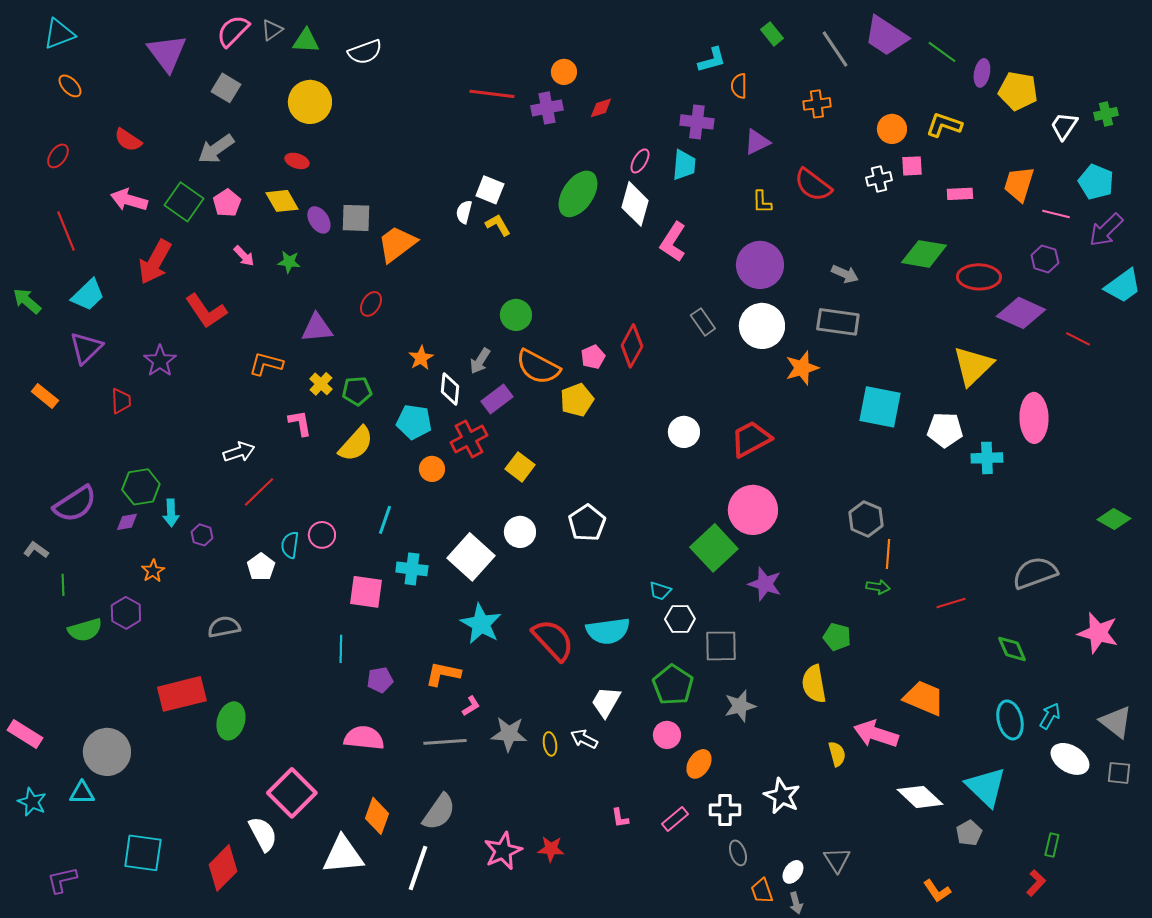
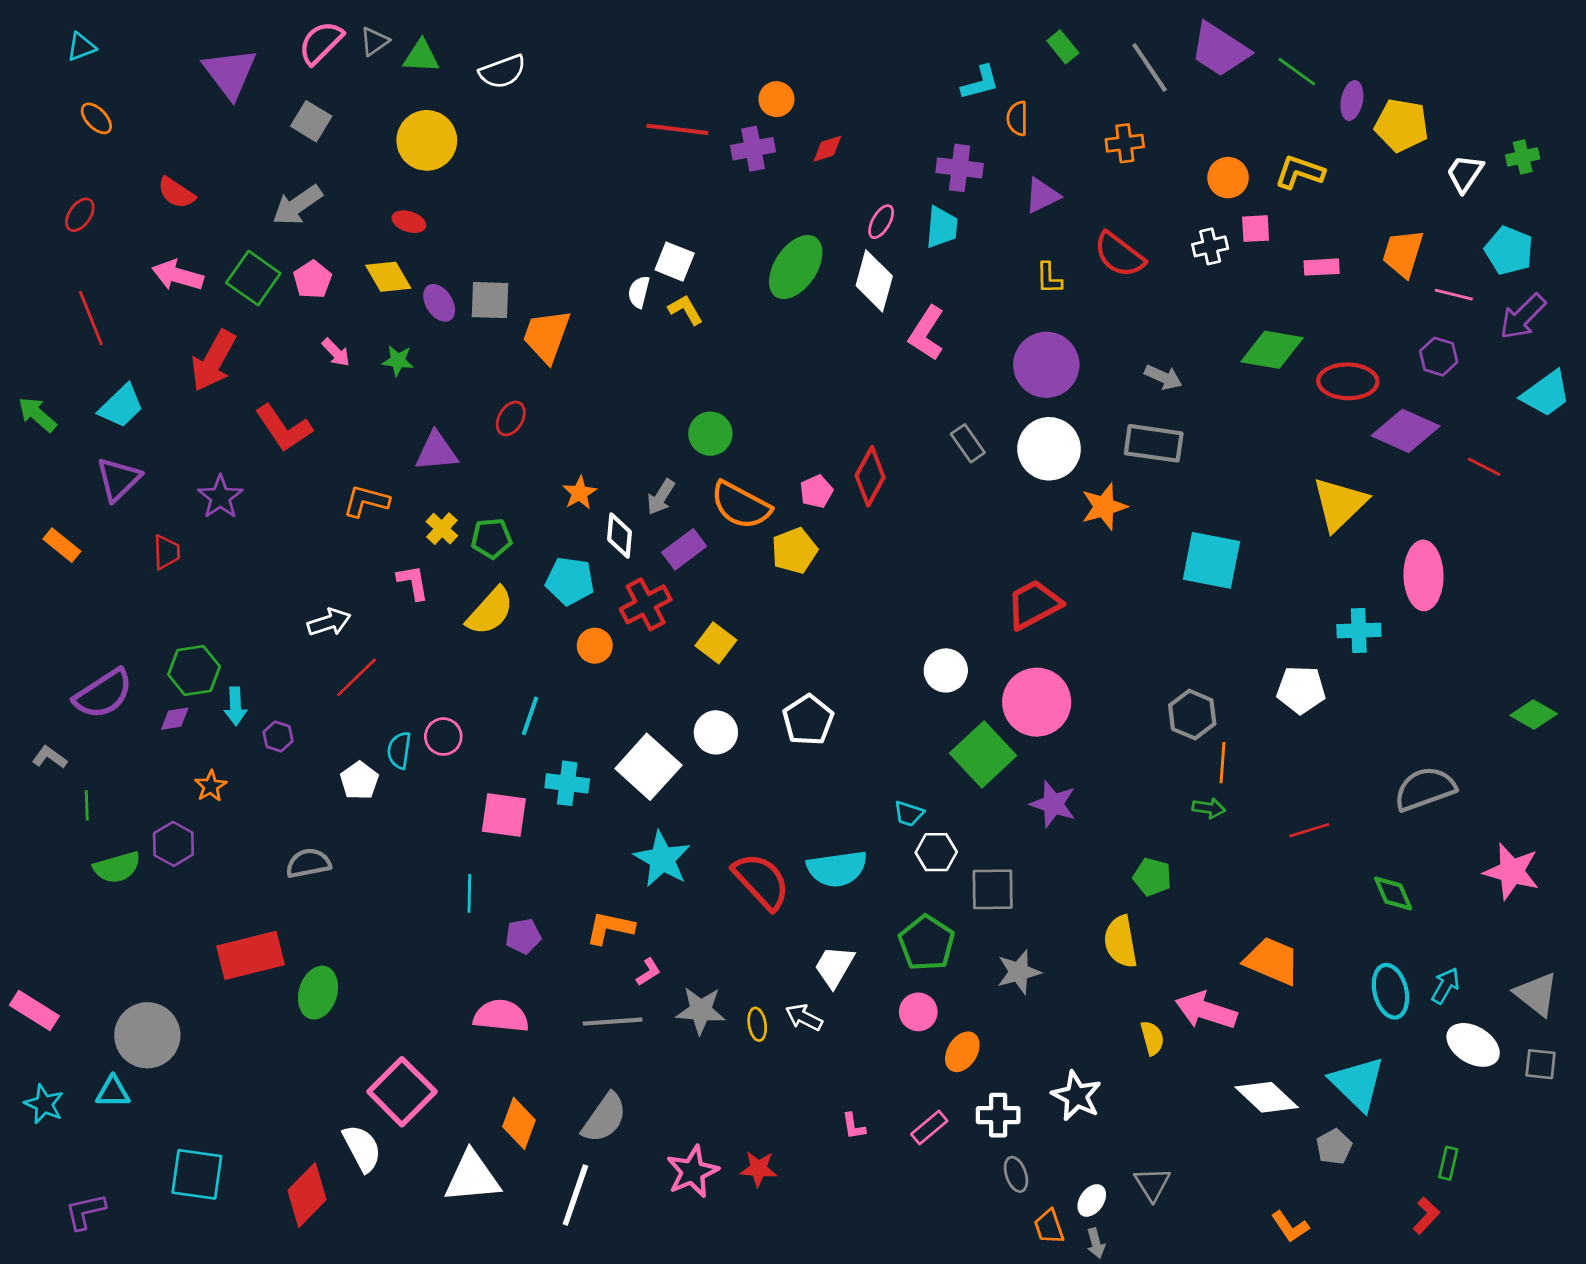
cyan triangle: (59, 34) -> (81, 47), size x0.7
orange trapezoid: (397, 244) -> (547, 336), turned -33
white pentagon: (945, 430) -> (1301, 690), moved
white circle: (684, 432) -> (946, 670), moved

